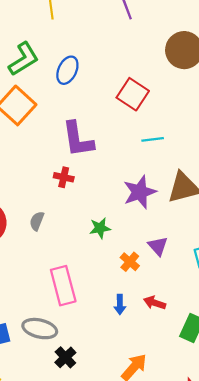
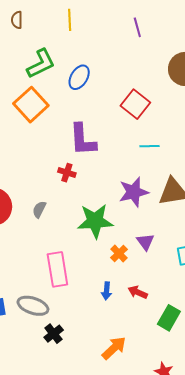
green star: (100, 228) -> (95, 221), size x1.8

